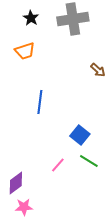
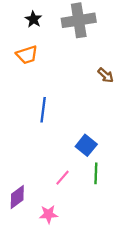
green line: (89, 161) -> (96, 173), turned 60
pink star: (24, 207) -> (48, 214), moved

